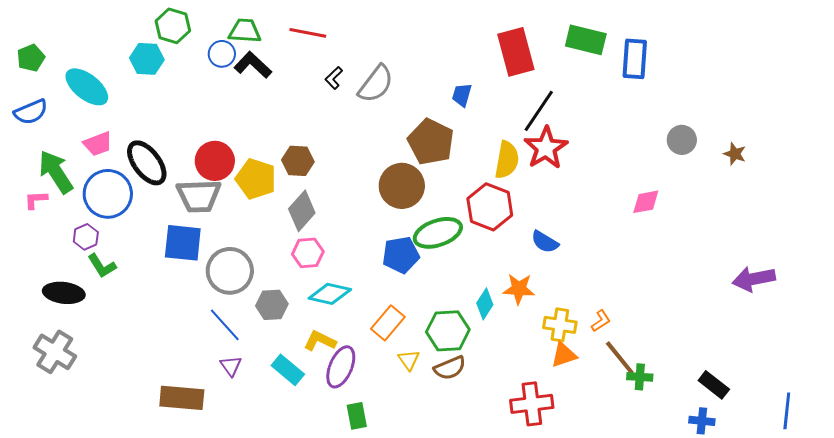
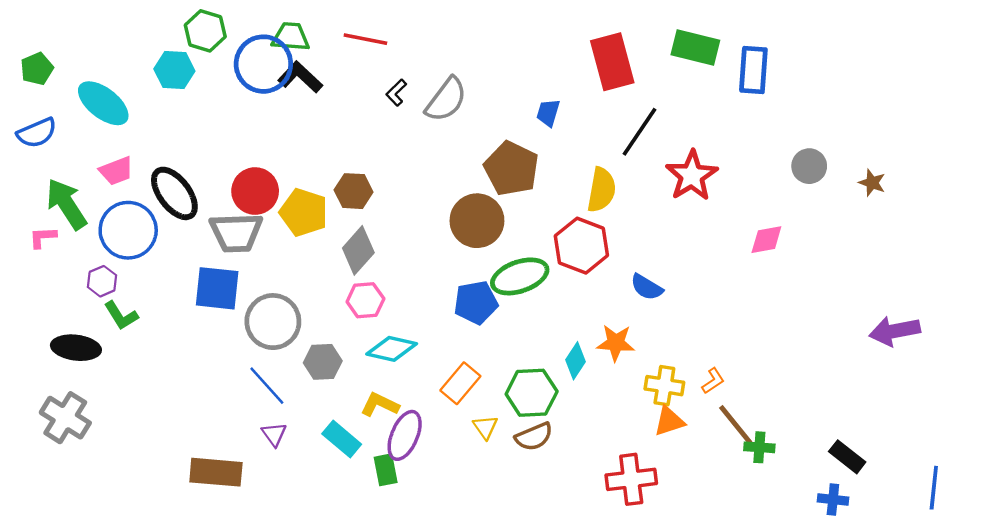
blue circle: (222, 54) -> (263, 64), size x1.8
red star: (546, 148) -> (692, 176), moved
green rectangle: (357, 416) -> (386, 470), moved

